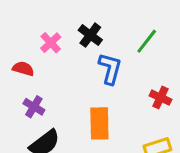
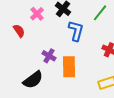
red semicircle: (23, 69) -> (19, 31), turned 40
purple cross: (34, 107) -> (49, 56), moved

